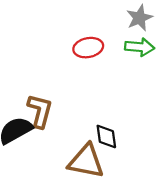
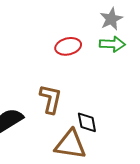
brown L-shape: (40, 111) -> (51, 99), moved

